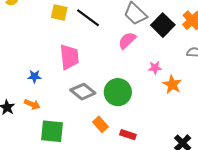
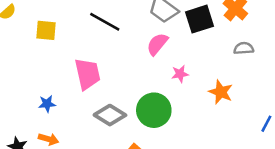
yellow square: (59, 12) -> (46, 30), moved
black square: (163, 25) -> (200, 19), turned 35
pink star: (155, 68) -> (180, 74), moved

